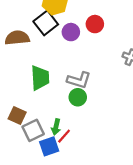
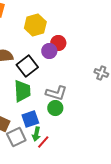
black square: (46, 23) -> (27, 66), moved
red circle: (95, 24) -> (58, 43), moved
blue square: (49, 146) -> (30, 119), moved

